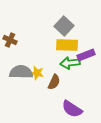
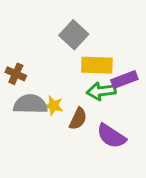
gray square: (64, 26) -> (74, 35), moved
brown cross: (10, 40) -> (16, 74), moved
purple semicircle: (72, 109) -> (111, 136), moved

